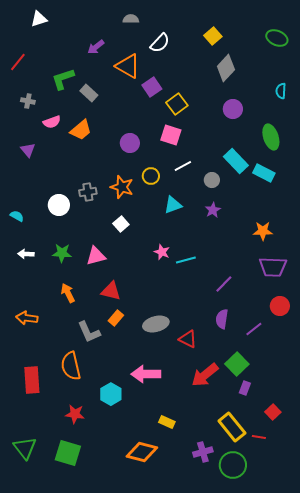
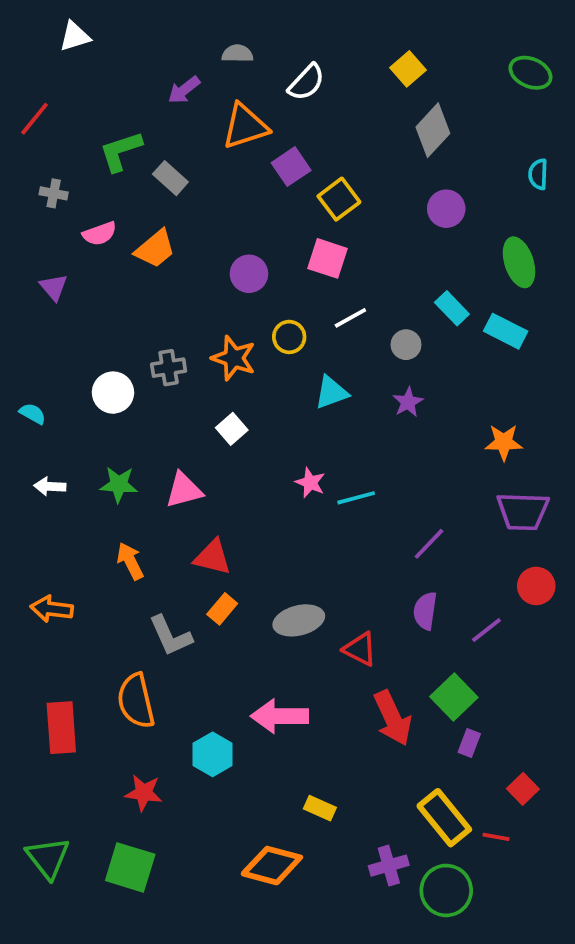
gray semicircle: (131, 19) -> (237, 54), moved
orange triangle: (128, 66) -> (245, 126), turned -48
cyan rectangle: (236, 161) -> (452, 308), size x0.7
red arrow: (205, 375) -> (393, 718), turned -76

